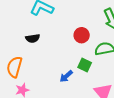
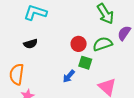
red circle: (82, 35) -> (79, 44), moved

